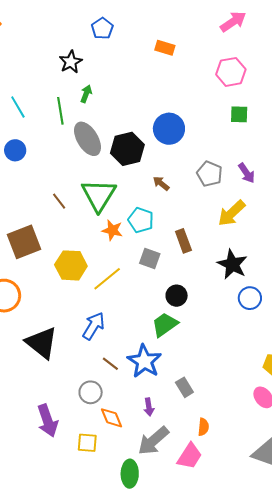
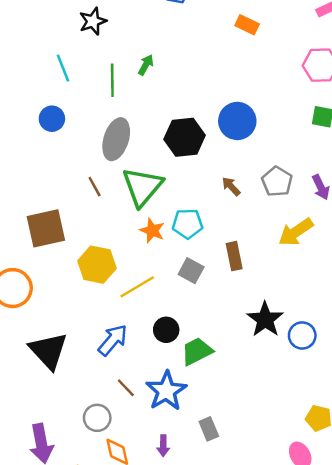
black star: (71, 62) -> (93, 21), moved
gray ellipse: (88, 139) -> (116, 139), moved, turned 40
brown arrow: (161, 183) -> (231, 186), moved
cyan pentagon: (141, 220) -> (187, 224), turned -30
black star: (232, 264) -> (265, 319), moved
black circle: (177, 296) -> (166, 330), moved

